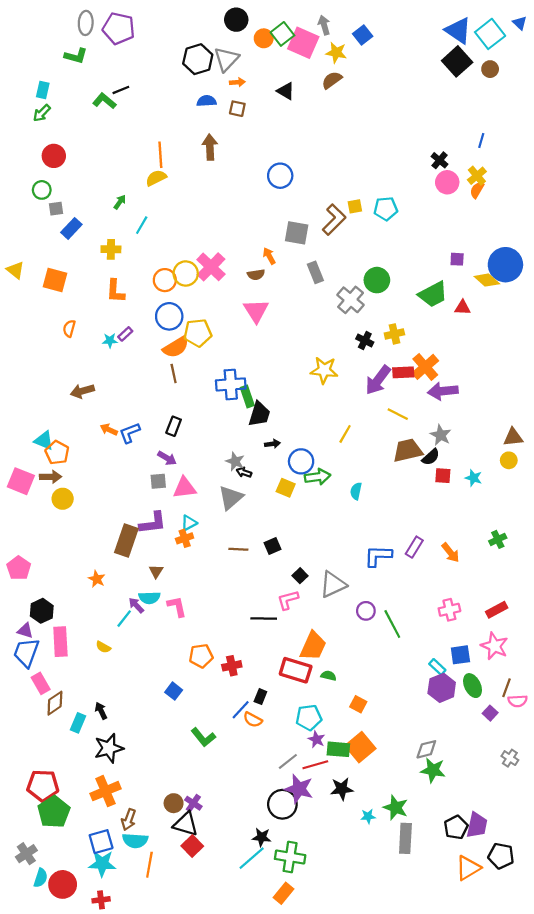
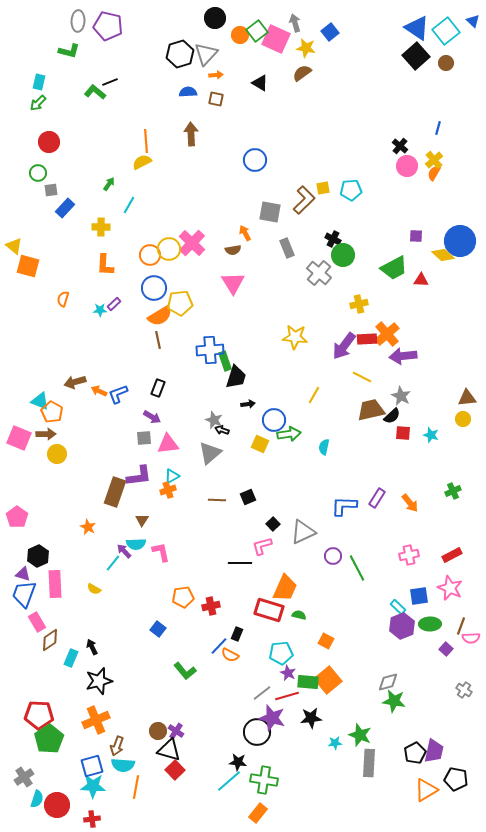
orange square: (55, 280) -> (28, 266), moved
black cross: (365, 341) -> (333, 239), moved
brown arrow: (82, 391) -> (75, 382), moved
green ellipse: (472, 686) -> (430, 624), turned -65

